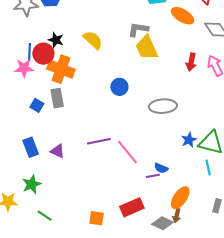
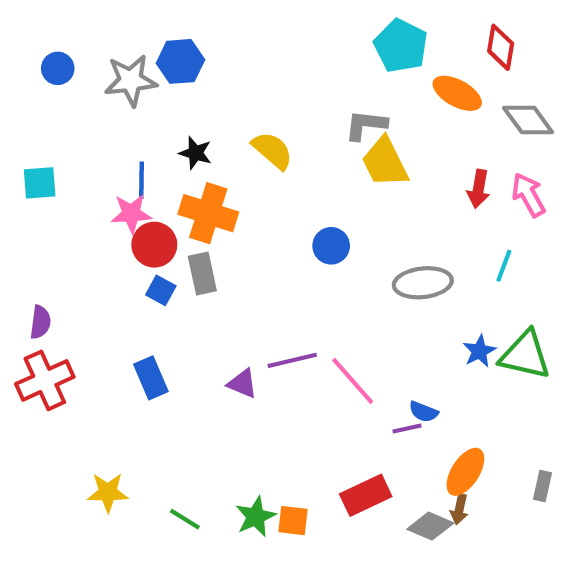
red circle: (43, 54) -> (154, 245), moved
purple triangle: (58, 151) -> (242, 384), moved
cyan line: (208, 168) -> (504, 266), moved, turned 35
green star: (32, 184) -> (256, 517), moved

